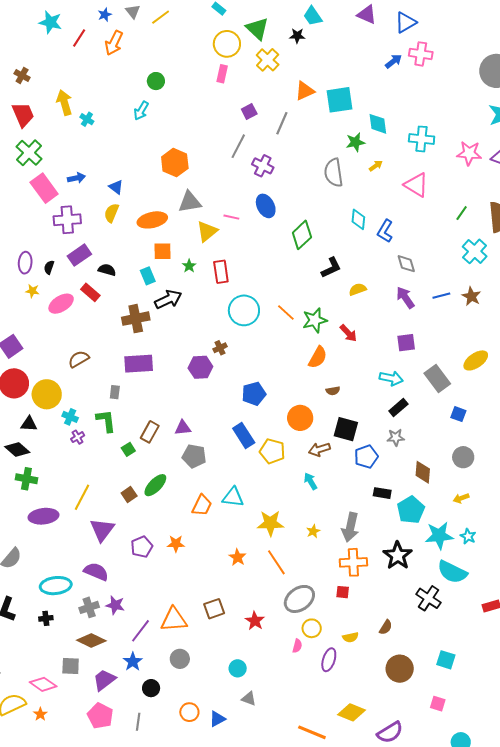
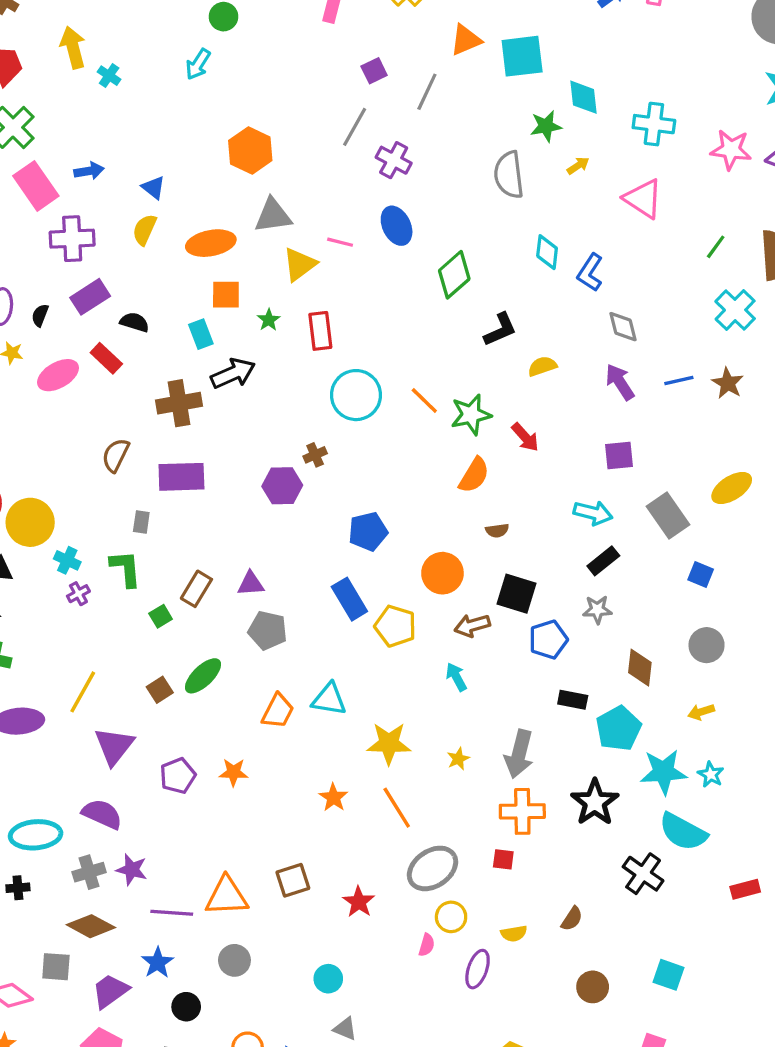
brown semicircle: (79, 359) -> (116, 455), moved, turned -35
purple line: (141, 631) -> (172, 913), turned 55
brown circle: (400, 669) -> (593, 987), size x0.7

